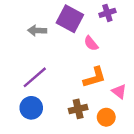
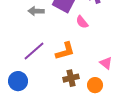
orange L-shape: (95, 77) -> (65, 51), moved
blue circle: (31, 108) -> (18, 81), moved

